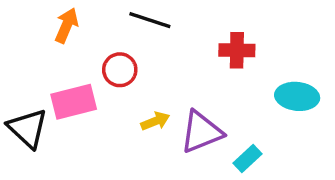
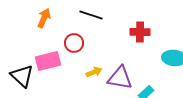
purple triangle: (201, 132) -> (120, 78), turned 32

